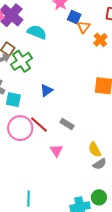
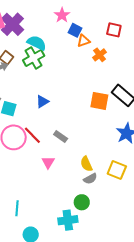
orange triangle: (84, 27) -> (84, 41), turned 32
green cross: (22, 61) -> (34, 58), moved
green circle: (99, 197) -> (82, 202), moved

